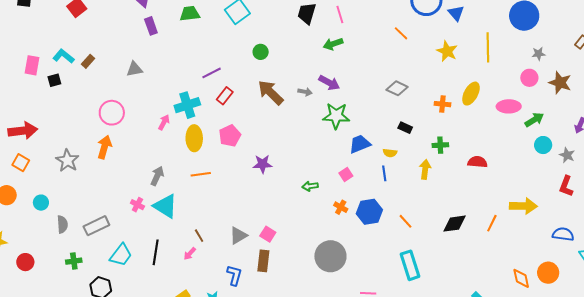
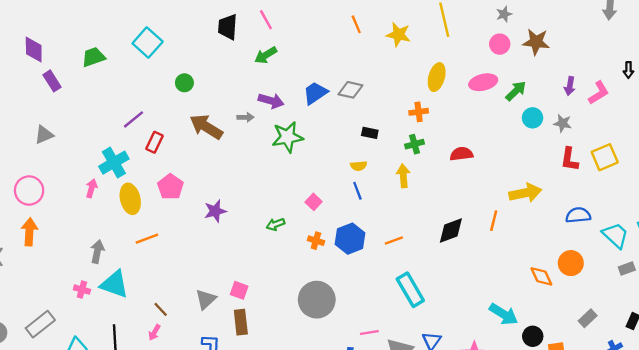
orange line: (401, 33) -> (356, 24), moved, turned 35
orange cross: (442, 104) -> (419, 112), moved
blue trapezoid: (360, 144) -> (315, 93), moved
orange line: (405, 221) -> (394, 241), turned -56

